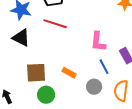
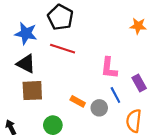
brown square: (36, 73) -> (32, 91), moved
gray circle: (94, 87) -> (99, 108), moved

